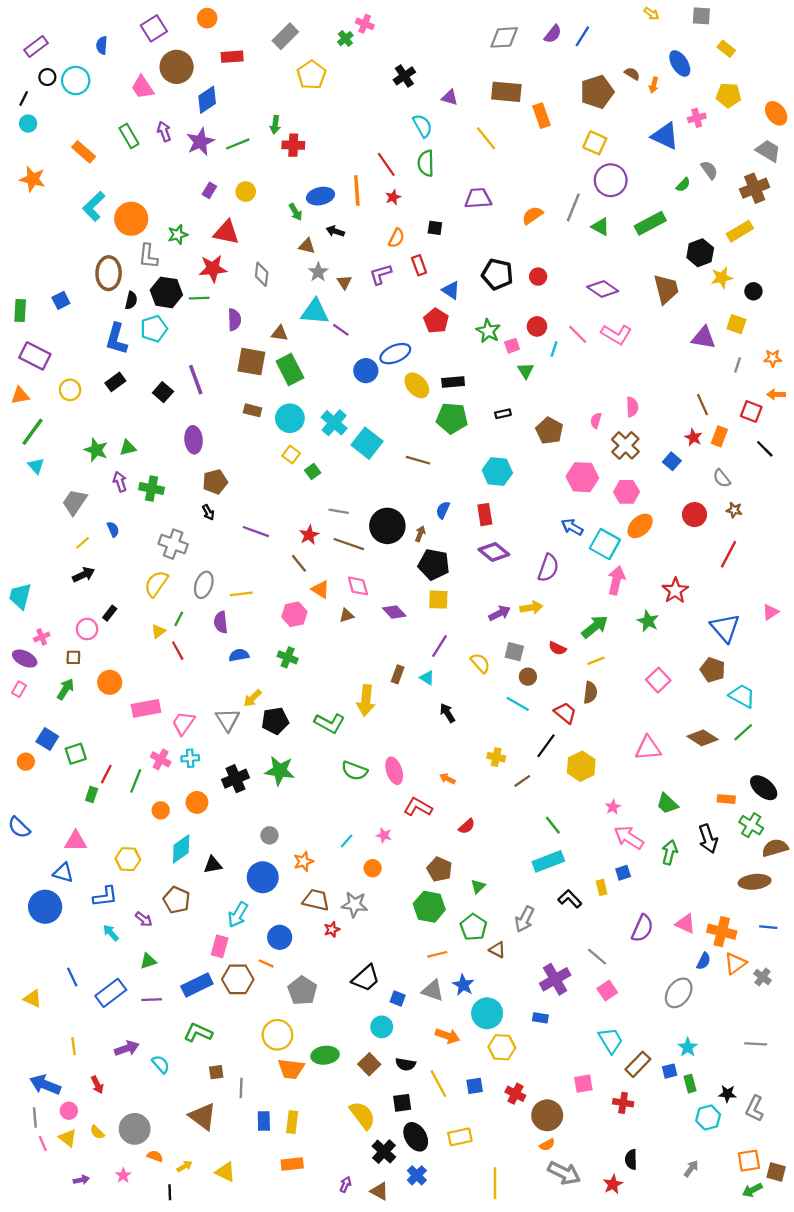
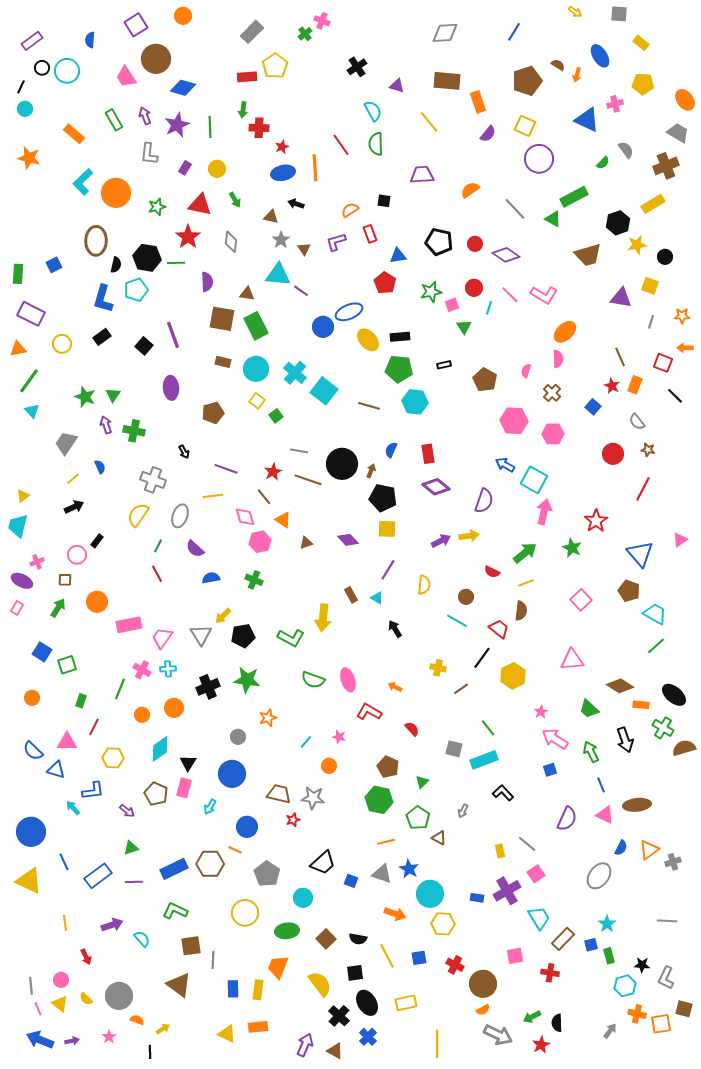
purple semicircle: (553, 34) -> (488, 134), moved
red rectangle: (232, 57) -> (247, 77), moved
blue diamond: (207, 100) -> (183, 88), turned 50
green line: (238, 144) -> (210, 127), turned -70
red star: (393, 197) -> (282, 147), moved
gray line: (573, 207) -> (515, 209), moved, turned -65
green arrow: (296, 212) -> (235, 200), moved
green triangle: (600, 227) -> (553, 219), moved
orange semicircle: (396, 238) -> (350, 210), turned -150
gray L-shape: (148, 256) -> (149, 154), moved
red star: (213, 269) -> (188, 237), turned -30
purple diamond: (603, 289) -> (506, 255), moved
brown trapezoid: (666, 289) -> (588, 255), turned 88
blue triangle: (451, 290) -> (398, 256), turned -42
green star: (488, 331) -> (431, 292), turned 30
brown cross: (625, 445) -> (552, 393), size x0.7
green triangle: (128, 448) -> (113, 395), turned -42
cyan hexagon: (497, 471) -> (415, 402), moved
brown pentagon: (215, 482) -> (213, 413), moved
orange ellipse: (640, 526) -> (565, 332), moved
pink diamond: (358, 586) -> (245, 517), moved
yellow line: (241, 594) -> (213, 496), moved
purple semicircle: (221, 622) -> (195, 549), turned -42
yellow triangle: (158, 631) -> (23, 496), moved
gray square: (514, 652) -> (454, 749), moved
yellow semicircle: (480, 663) -> (424, 585), turned 48
brown rectangle: (398, 674) -> (351, 595), turned -49
brown diamond: (702, 738) -> (620, 686), moved
orange circle: (26, 762) -> (32, 698), moved
red line: (106, 774) -> (94, 727), moved
red semicircle: (467, 826) -> (412, 729), turned -91
blue semicircle: (19, 827) -> (33, 751), moved
green arrow: (670, 852) -> (591, 752), turned -40
orange star: (303, 861) -> (268, 718), moved
black triangle: (213, 865) -> (188, 763), turned -48
brown ellipse: (755, 882) -> (637, 805), moved
yellow rectangle: (602, 887) -> (500, 851), moved
blue circle: (45, 907) -> (31, 832), moved
cyan arrow: (238, 915) -> (210, 807), size x0.7
gray arrow: (525, 919) -> (463, 811), size x0.6
blue line: (768, 927) -> (601, 785), moved, turned 63
orange cross: (722, 932) -> (637, 1014), moved, size x0.7
cyan arrow: (111, 933) -> (73, 808), moved
pink rectangle: (220, 946) -> (184, 788), moved
gray cross: (763, 977) -> (673, 862), turned 35
purple cross: (555, 979) -> (507, 891), moved
yellow triangle: (33, 999) -> (29, 881), size x1.6
cyan circle: (382, 1027) -> (303, 898), moved
orange trapezoid: (291, 1069) -> (278, 967), moved, turned 105
brown square: (216, 1072) -> (191, 946), size x1.5
blue arrow: (45, 1085) -> (40, 1040), moved
yellow triangle: (225, 1172) -> (227, 1034), moved
brown square: (776, 1172) -> (684, 1009), moved
purple arrow: (345, 1184) -> (305, 1045), size x1.6
green arrow: (752, 1190) -> (532, 1017), moved

